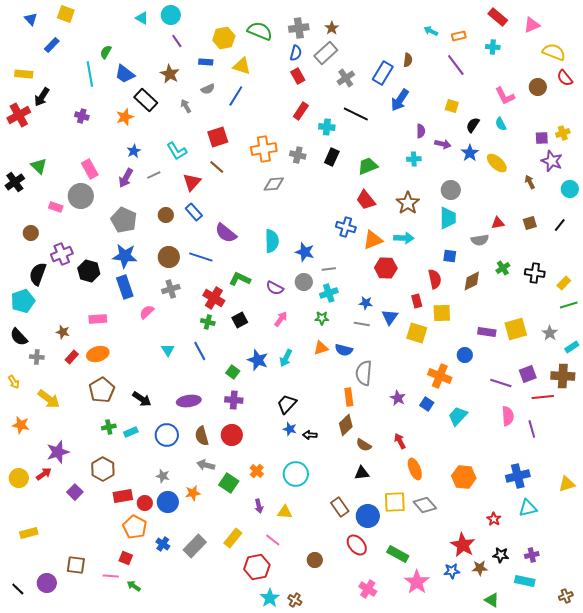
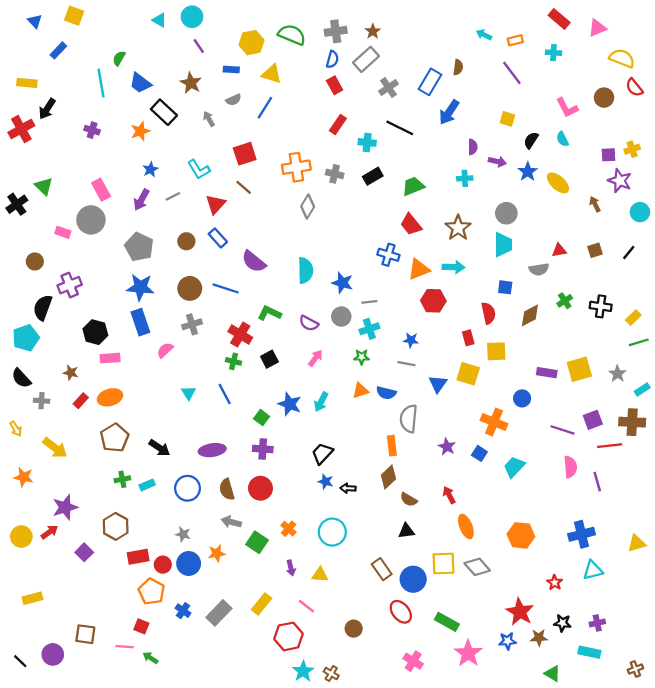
black rectangle: (332, 157) -> (373, 176), turned 36
gray diamond: (274, 184) -> (308, 206), turned -55
black hexagon: (89, 271) -> (95, 332), moved
blue triangle: (390, 317) -> (438, 384), moved

